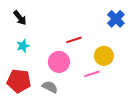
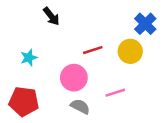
black arrow: (20, 18) -> (51, 16), moved
yellow circle: (104, 56) -> (130, 51), moved
gray semicircle: (50, 87) -> (80, 106), moved

